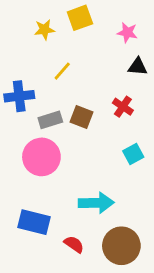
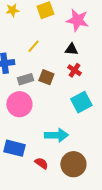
yellow star: (44, 30) -> (12, 10), moved
pink star: (127, 33) -> (77, 20), size x1.6
black triangle: (138, 67) -> (71, 49), moved
cyan square: (133, 154) -> (81, 102), size x1.5

